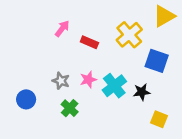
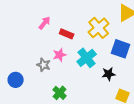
pink star: (88, 80) -> (60, 55), moved
cyan cross: (114, 86) -> (87, 58), moved
green cross: (70, 108) -> (60, 93), moved

